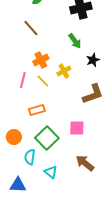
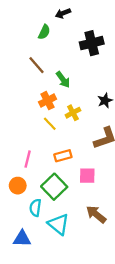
green arrow: (75, 41) -> (63, 80), moved
pink line: (23, 80) -> (28, 159), moved
orange rectangle: (37, 110) -> (63, 156), moved
cyan triangle: (51, 172) -> (59, 224), size x1.5

